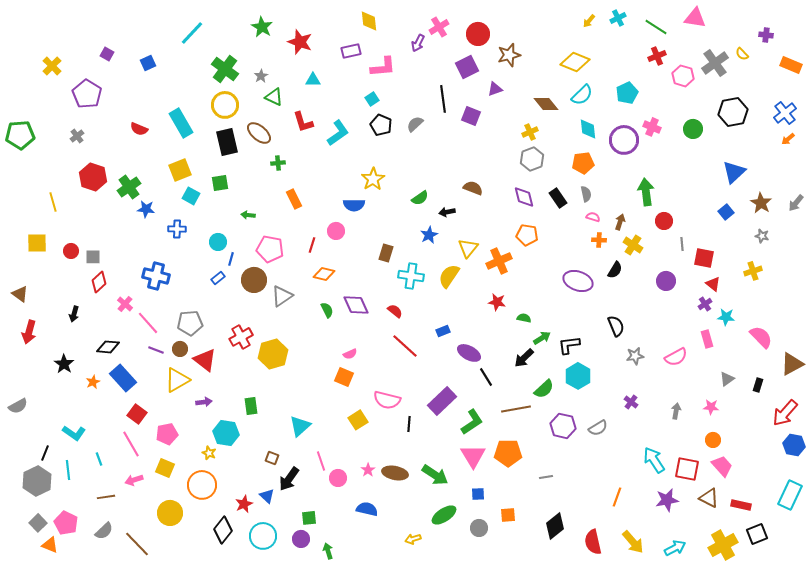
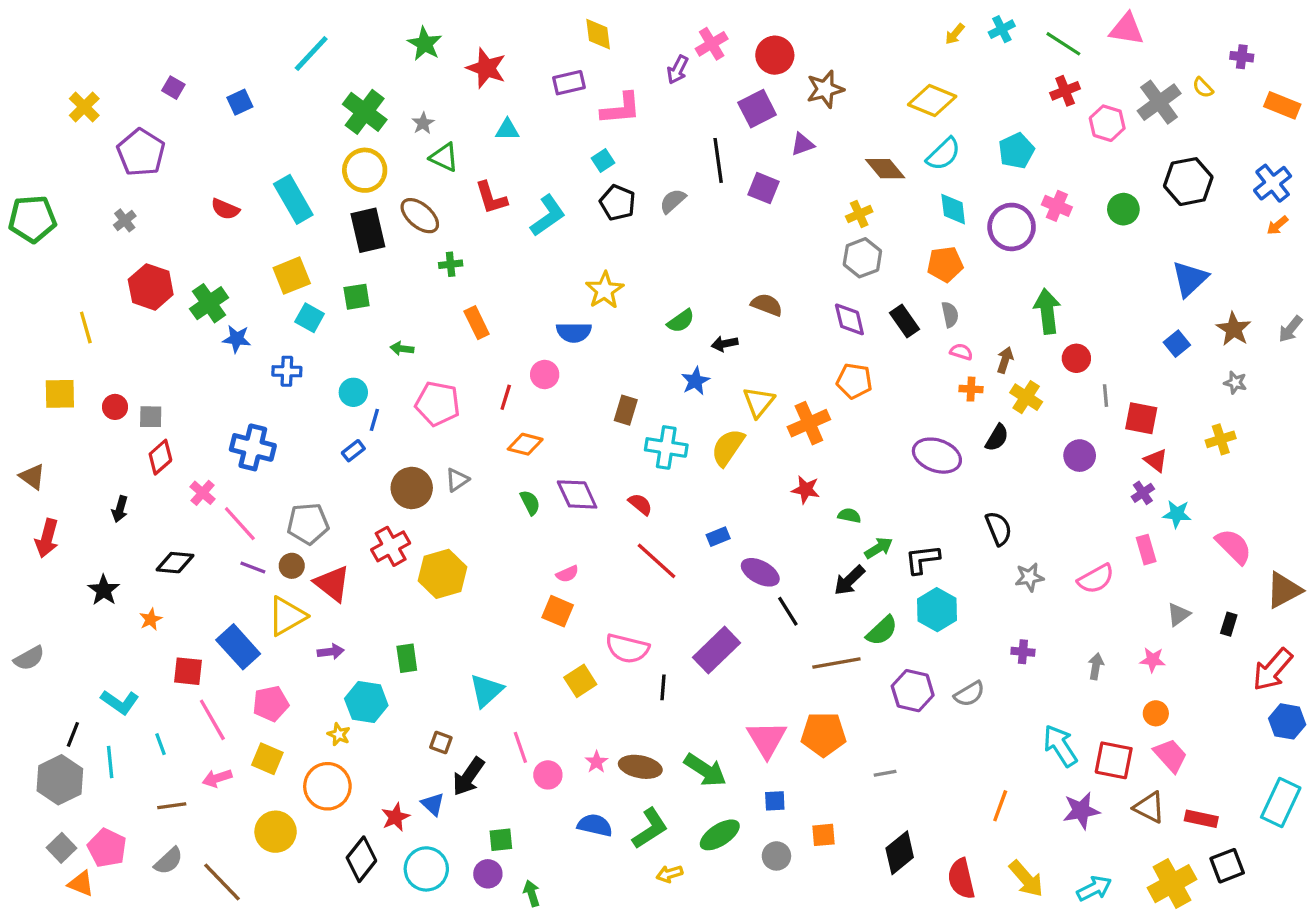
brown circle: (254, 280) -> (412, 488), moved
gray triangle: (282, 296) -> (457, 480), size x0.7
blue rectangle: (123, 378) -> (238, 647), moved
purple cross: (631, 402) -> (1023, 652), turned -32
red square: (137, 414) -> (188, 671), moved, turned -30
green L-shape: (472, 422) -> (650, 828), moved

